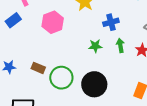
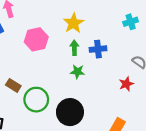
green arrow: (120, 45) -> (74, 48), moved

